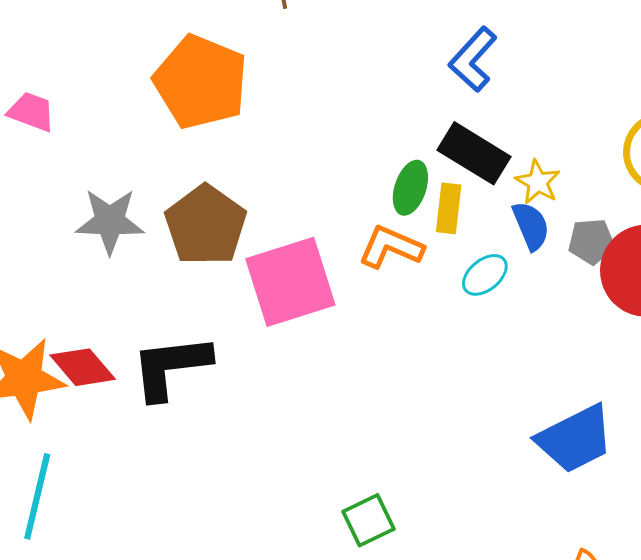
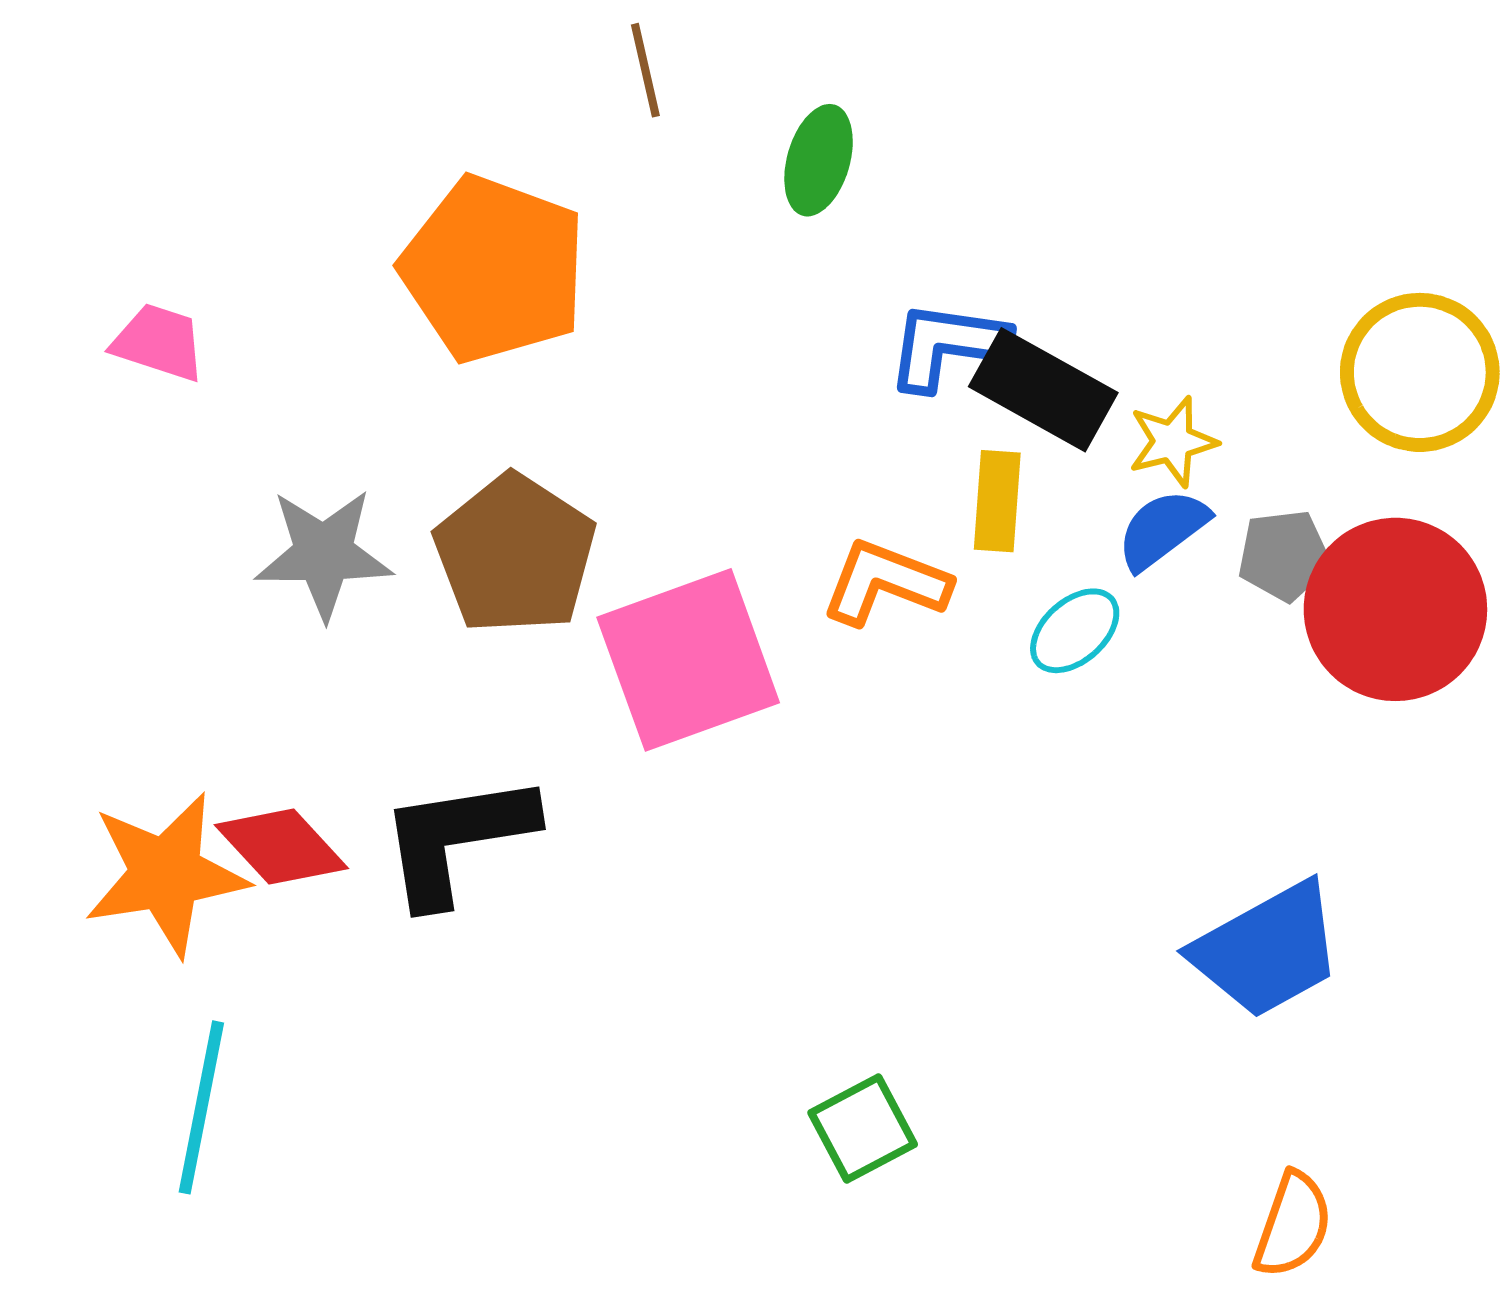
blue L-shape: (473, 59) -> (948, 346), moved, turned 58
yellow star: (538, 182) -> (1173, 442), turned 30
green ellipse: (410, 188) -> (819, 160), moved
blue semicircle: (531, 226) -> (1163, 529), turned -102

